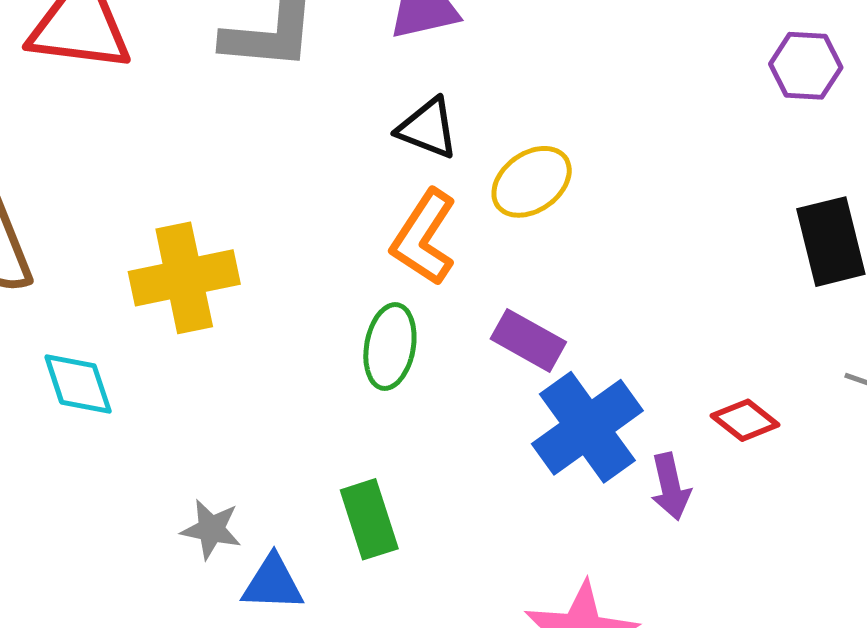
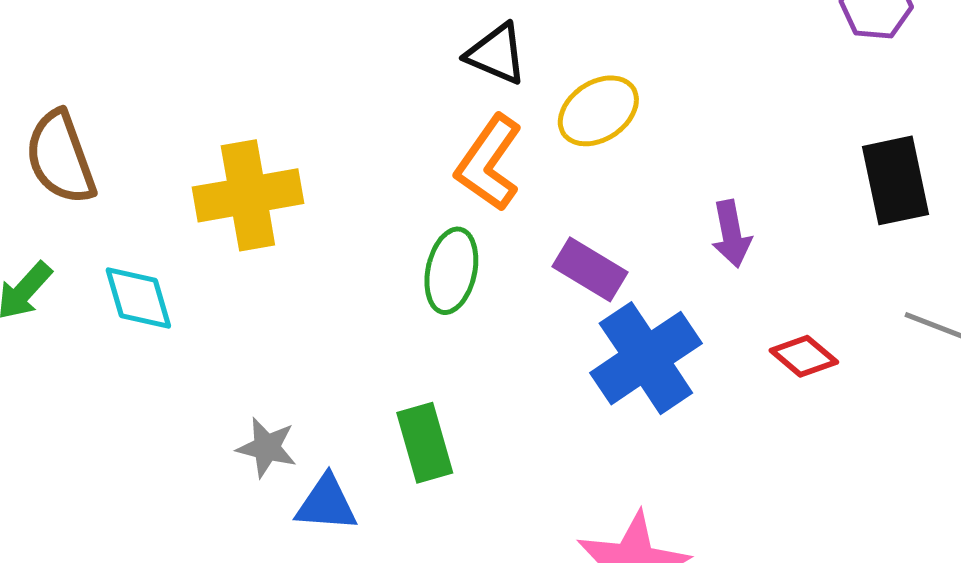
purple arrow: (670, 487) -> (731, 234), moved

